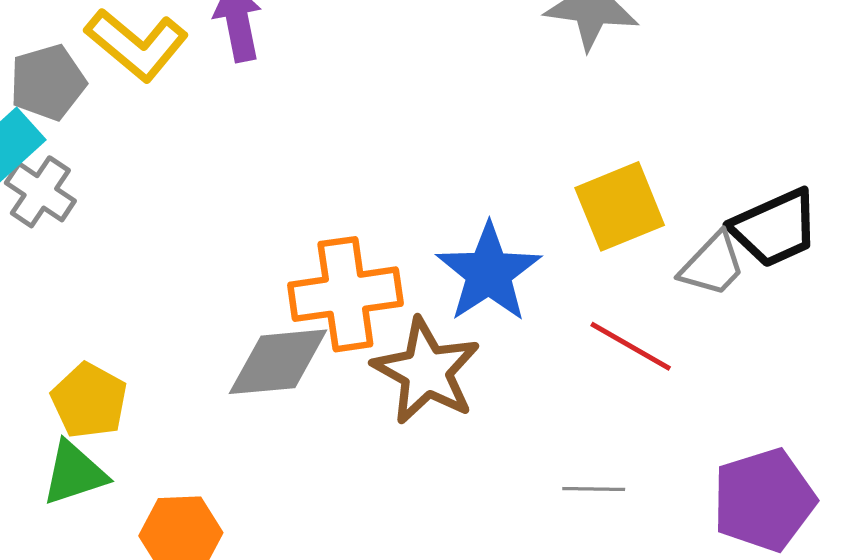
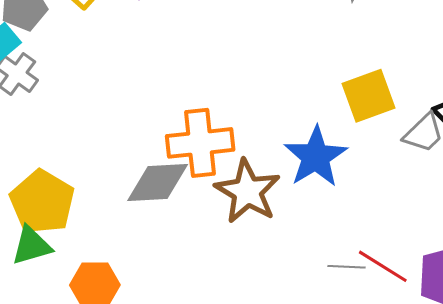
blue star: (489, 273) -> (316, 157), moved
red line: (631, 346) -> (383, 266), moved
yellow pentagon: (89, 401) -> (42, 202), size x1.4

